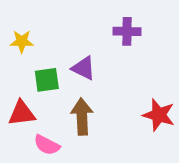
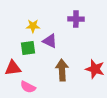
yellow star: (22, 41) -> (33, 26), moved
brown arrow: (82, 117) -> (62, 70), moved

